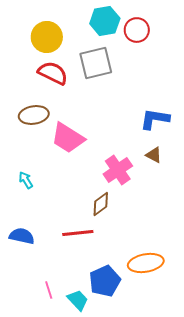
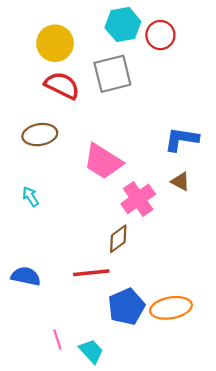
pink trapezoid: (68, 138) -> (103, 161), moved
cyan arrow: (26, 180) -> (30, 197), moved
blue pentagon: (105, 281) -> (126, 307), moved

